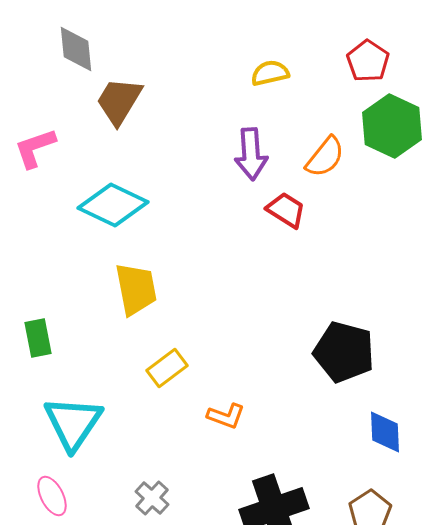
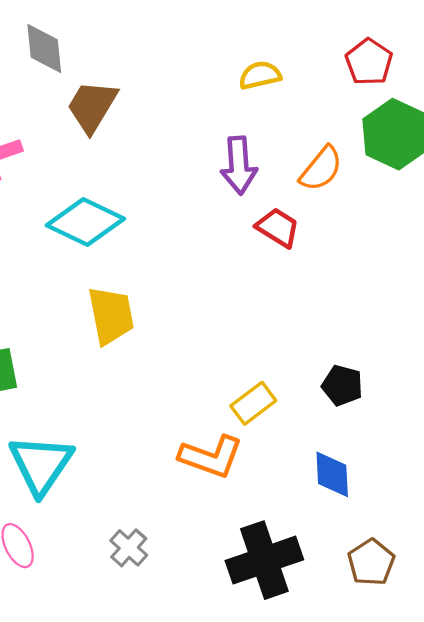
black pentagon: (344, 352) -> (342, 385), size x0.6
yellow rectangle: (167, 368) -> (253, 403), moved
orange L-shape: (226, 416) -> (211, 457), size x1.5
blue diamond: (385, 432) -> (332, 474), moved

